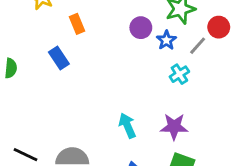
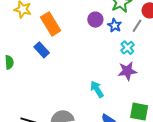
orange rectangle: (77, 24) -> (51, 24), size x1.6
purple star: (174, 127) -> (127, 71), moved

